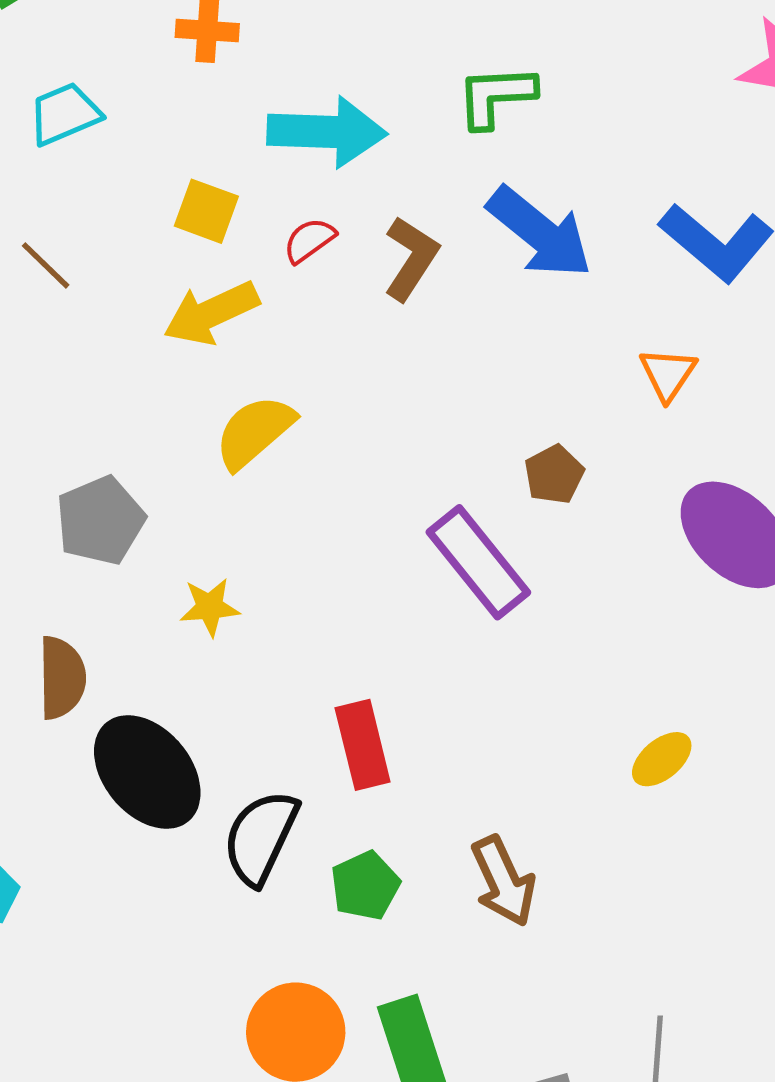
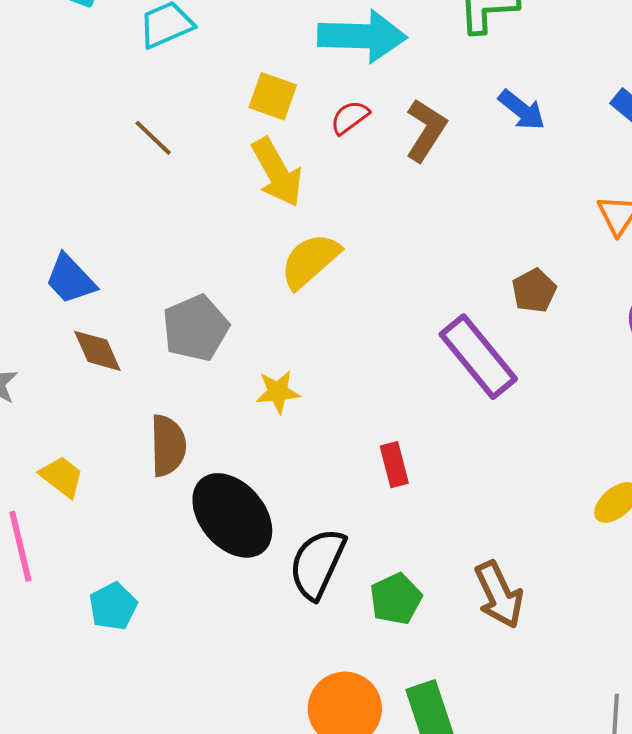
blue arrow: (540, 233) -> (522, 110), size x0.6
yellow arrow: (211, 313) -> (277, 172), turned -94
red rectangle: (363, 745) -> (394, 465), moved, size x0.7

